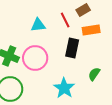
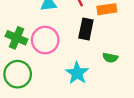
green semicircle: (94, 74) -> (110, 58), turned -112

